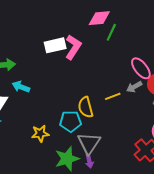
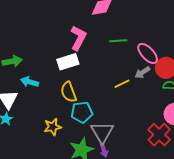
green line: (111, 32) -> (118, 41), moved, turned 66
white rectangle: (55, 45) -> (68, 62), moved
yellow semicircle: (86, 107) -> (69, 92), moved

